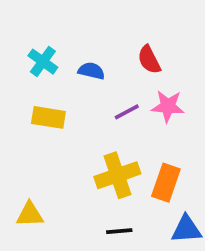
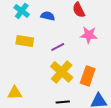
purple line: (127, 112) -> (58, 47), moved
yellow cross: (117, 175) -> (62, 72), turned -30

